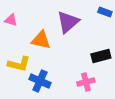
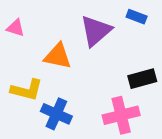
blue rectangle: (105, 12) -> (137, 17), moved
pink cross: (86, 82) -> (121, 115), size x1.4

